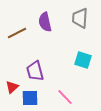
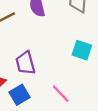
blue square: (30, 98) -> (20, 95), turned -30

